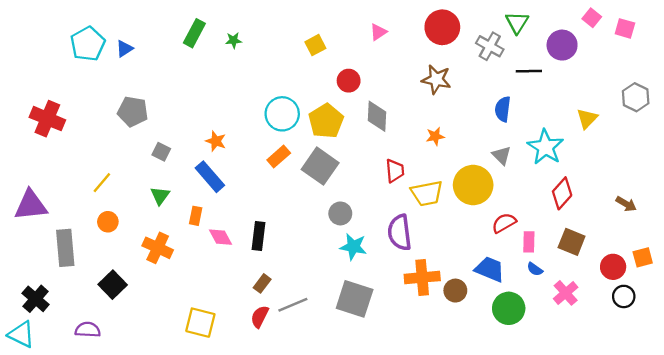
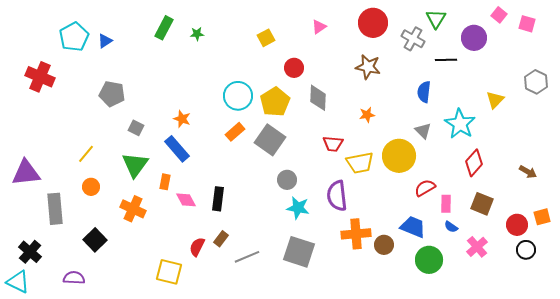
red cross: (47, 119) -> (40, 77), moved
red trapezoid: (395, 171) -> (333, 144), turned 100
green triangle: (160, 196) -> (135, 165), size x1.6
red semicircle: (260, 317) -> (197, 247), moved

